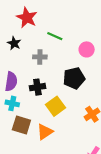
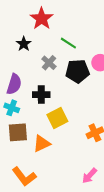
gray cross: (40, 57) -> (49, 63), turned 32
black pentagon: (74, 78) -> (77, 71), moved
brown square: (21, 125) -> (18, 132), turned -30

